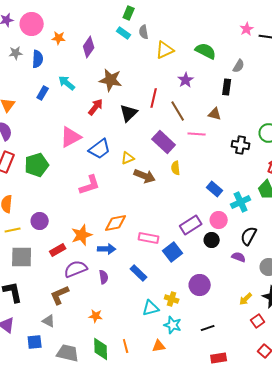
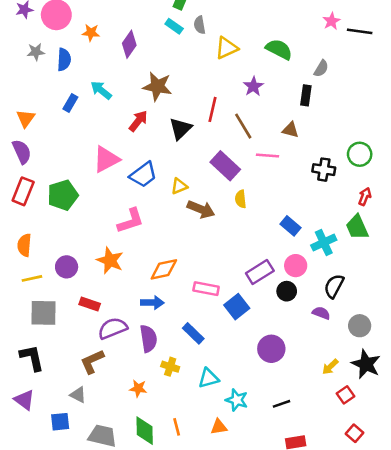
orange star: (82, 235) -> (110, 260), moved, turned -30
red rectangle: (58, 250) -> (90, 304), turned 49
purple semicircle: (104, 277) -> (148, 339), size x1.5
yellow cross: (172, 299) -> (170, 367), moved

